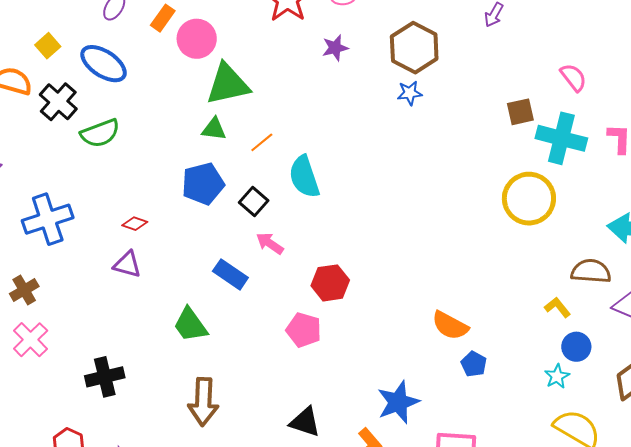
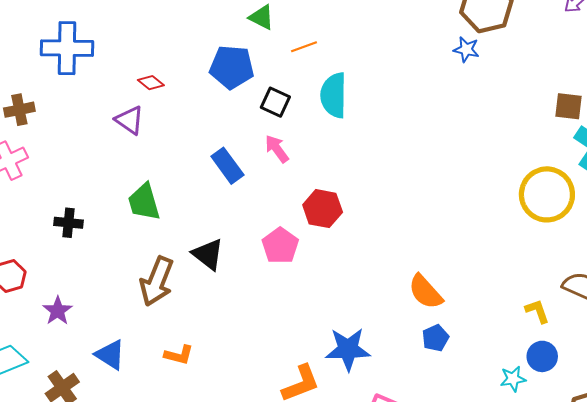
black square: (254, 202) -> (275, 102), turned -36
green trapezoid: (190, 325) -> (144, 202), moved
black cross: (105, 377) -> (69, 223), size x0.7
black triangle: (305, 422) -> (208, 254), moved

